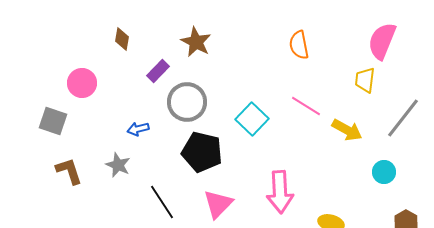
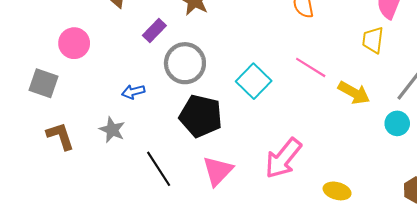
cyan circle: (384, 172) -> (397, 123), moved
pink arrow: (280, 192) -> (283, 158), turned 42

